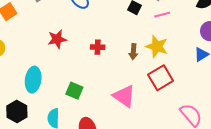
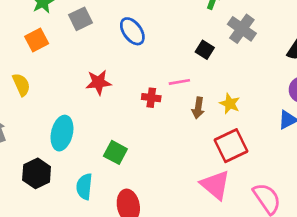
pink line: (162, 15) -> (179, 82), moved
yellow star: (157, 46) -> (230, 104), size x0.7
pink triangle: (124, 96) -> (215, 185), moved

